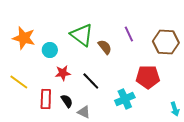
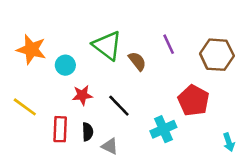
red pentagon: (148, 77) -> (193, 100), turned 30
black semicircle: (67, 101) -> (88, 132), turned 32

